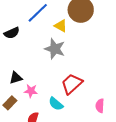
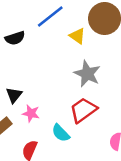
gray star: (55, 49) -> (87, 74), moved
black triangle: (16, 78) -> (14, 95), turned -40

